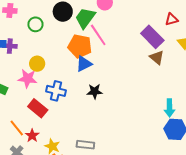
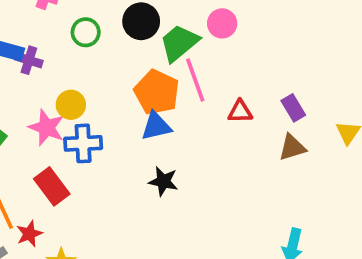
red triangle: (172, 19) -> (240, 112), moved
purple rectangle: (152, 37) -> (293, 108), size x0.6
brown triangle: (157, 57) -> (292, 147), turned 49
blue cross: (56, 91) -> (83, 143), moved, turned -30

